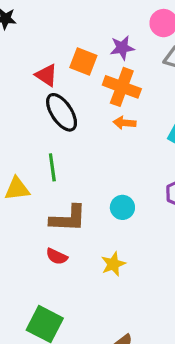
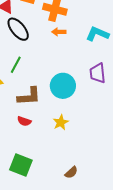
green line: (52, 167) -> (16, 65), turned 42
cyan circle: (122, 207) -> (63, 86), size x1.6

